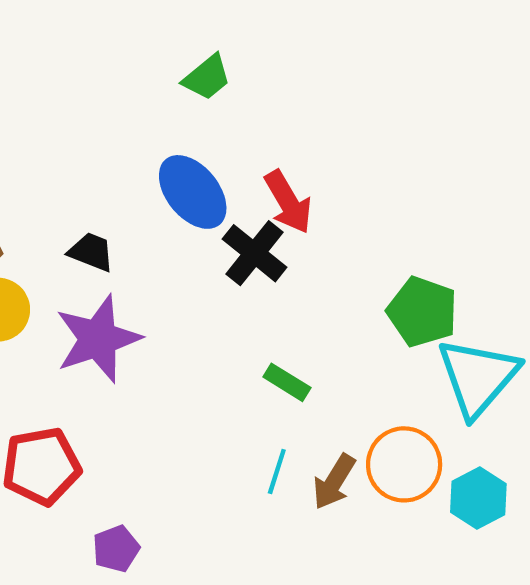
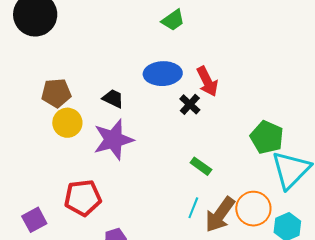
blue ellipse: (193, 192) -> (163, 74), turned -57
black cross: (254, 253) -> (190, 104), size x0.7
brown arrow: (334, 482) -> (220, 214), size x1.4

